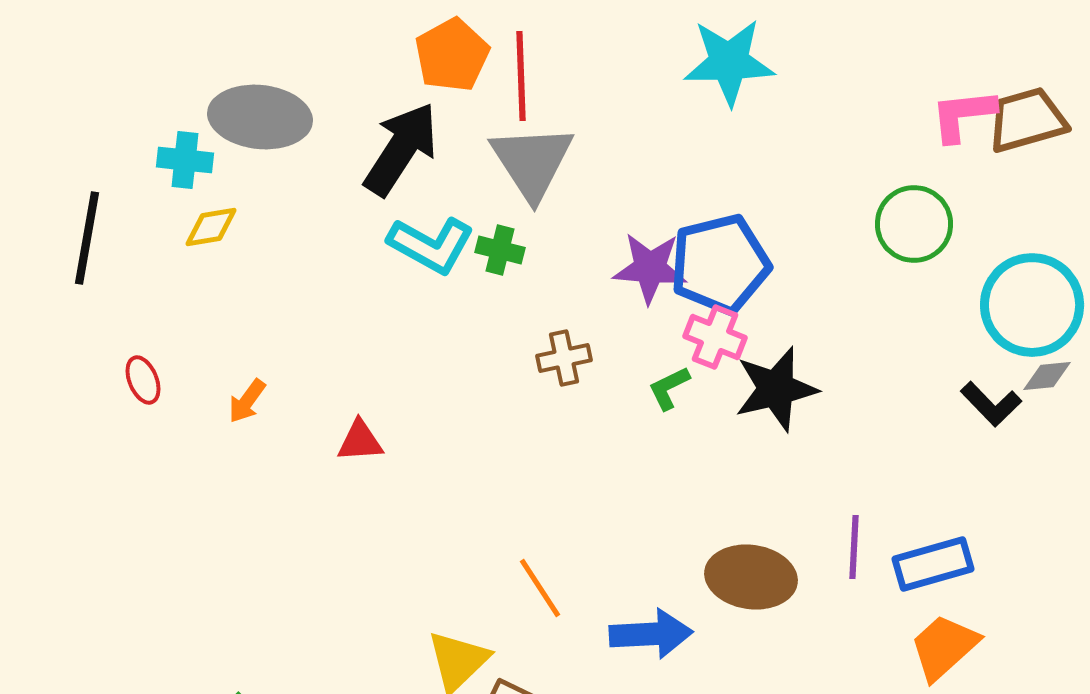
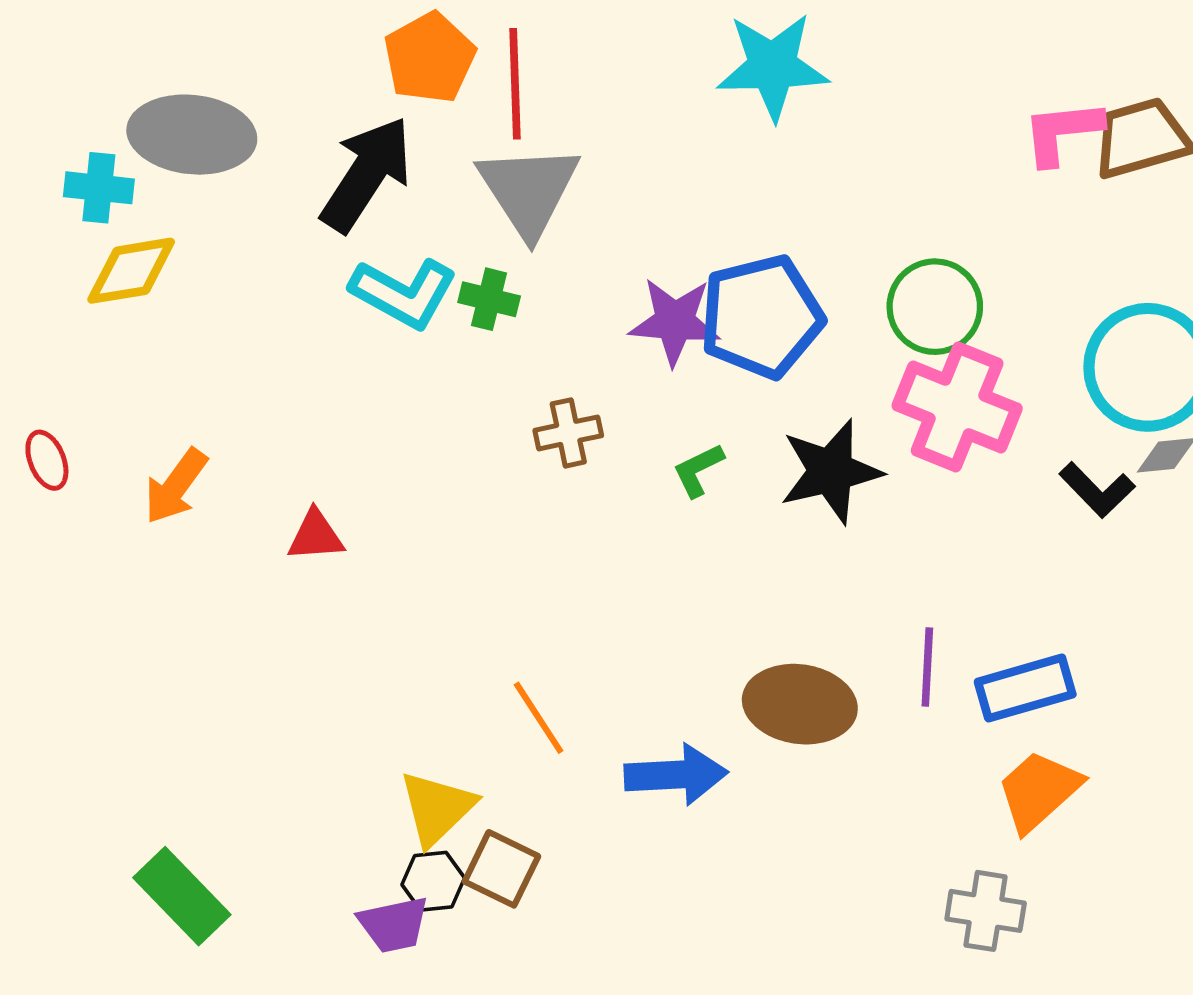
green circle: (914, 224) -> (935, 307), moved
yellow diamond: (211, 227) -> (131, 271), size x1.4
pink cross: (715, 337) -> (957, 407), moved, size x1.6
orange arrow: (247, 401) -> (176, 486), size x1.4

